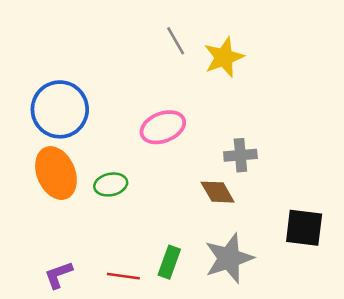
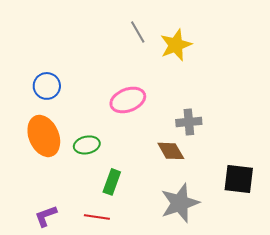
blue circle: (60, 109) -> (47, 86), size x0.6
green rectangle: (169, 262) -> (112, 182), moved

